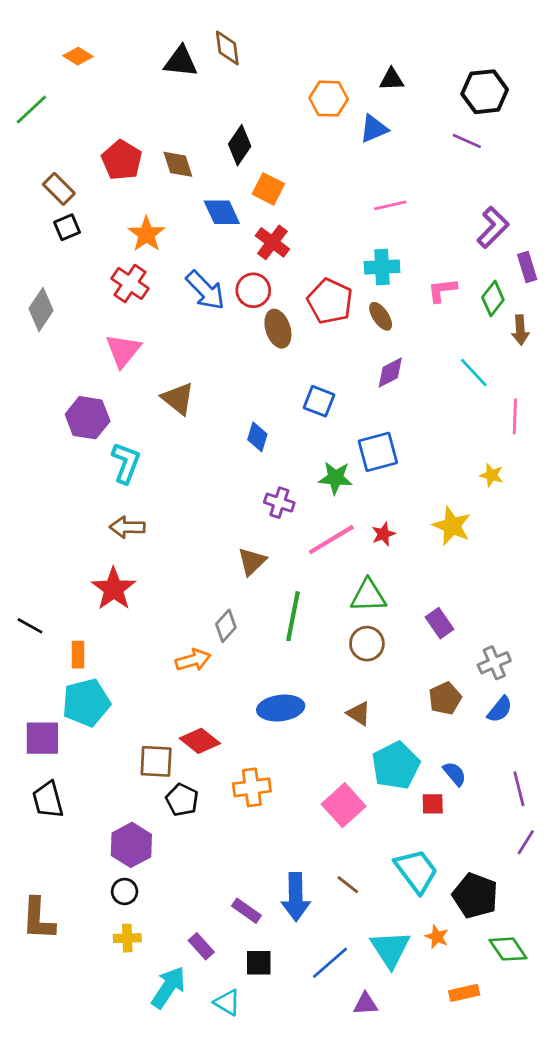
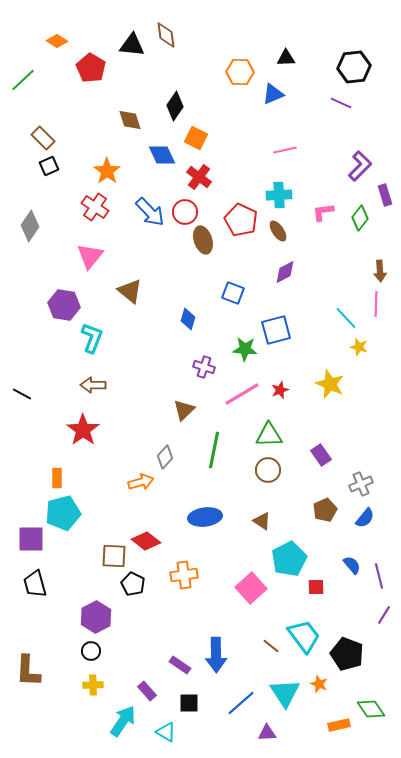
red pentagon: (122, 160) -> (91, 68), moved
brown arrow: (520, 330) -> (380, 271), moved
cyan line: (474, 372) -> (346, 318), moved
black line: (30, 626) -> (22, 394), moved
blue semicircle: (455, 774) -> (352, 565), moved
brown line: (348, 885) -> (271, 646), moved
green diamond: (508, 949) -> (371, 709), moved

